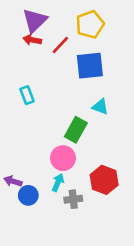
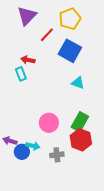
red arrow: (32, 40) -> (28, 60), moved
blue square: (90, 66) -> (70, 51), turned 35
green rectangle: (76, 130) -> (80, 122), moved
cyan arrow: (58, 183) -> (33, 146), moved, turned 80

